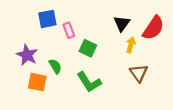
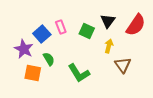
blue square: (47, 19) -> (42, 34), moved, turned -30
yellow arrow: (131, 45) -> (109, 46), moved
green square: (88, 48) -> (87, 31), moved

